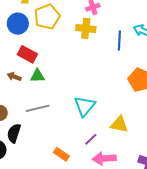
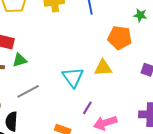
yellow triangle: (119, 124) -> (103, 68), moved

